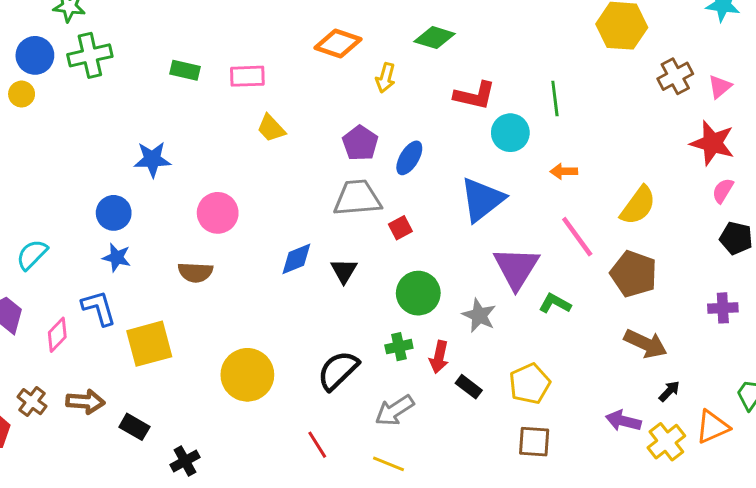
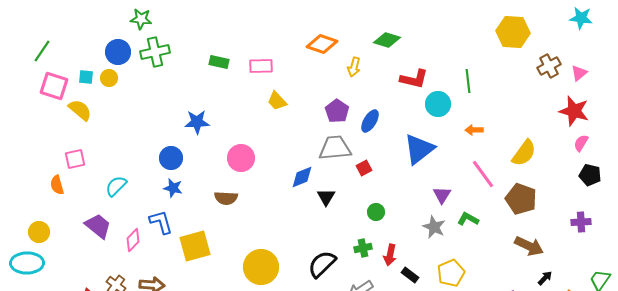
blue diamond: (296, 259) -> (302, 177), moved
purple triangle: (516, 268) -> (442, 195), size x0.6
green circle: (418, 293) -> (376, 212), size x0.6
gray star: (479, 315) -> (434, 227), moved

